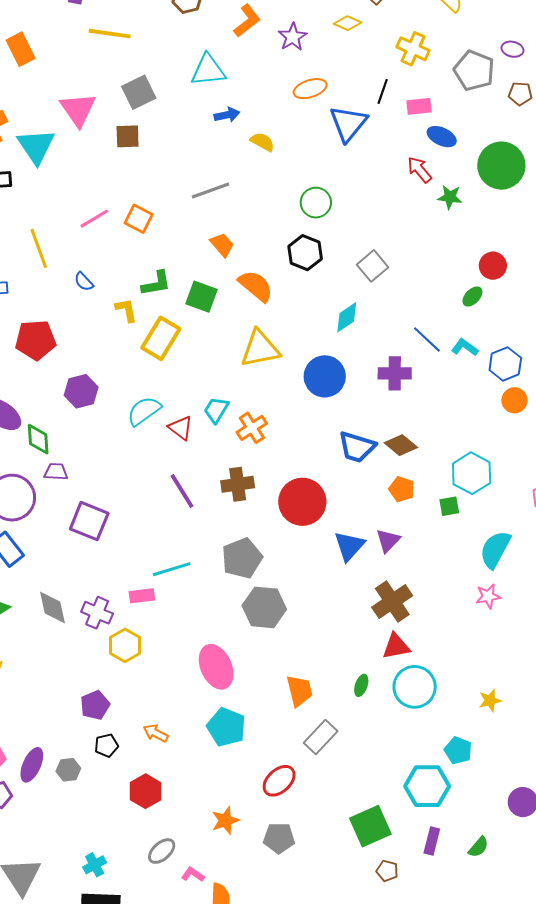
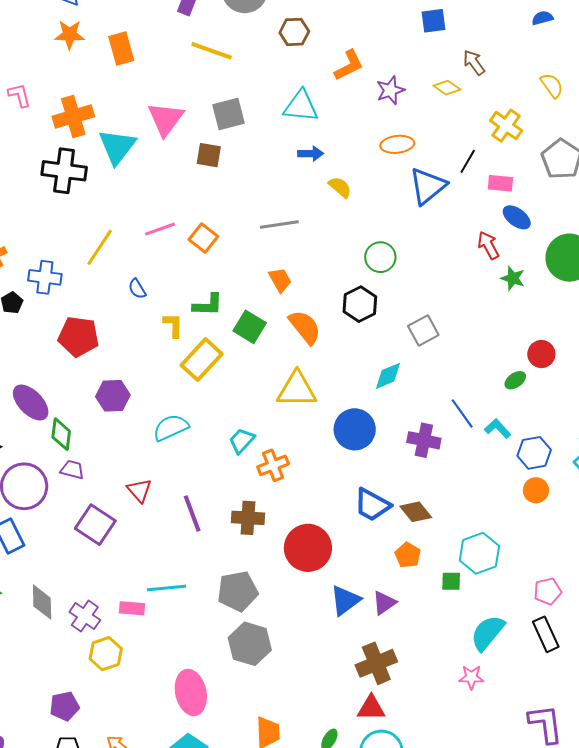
yellow line: (39, 248) -> (100, 247), turned 42
red triangle: (181, 428) -> (139, 490), moved

